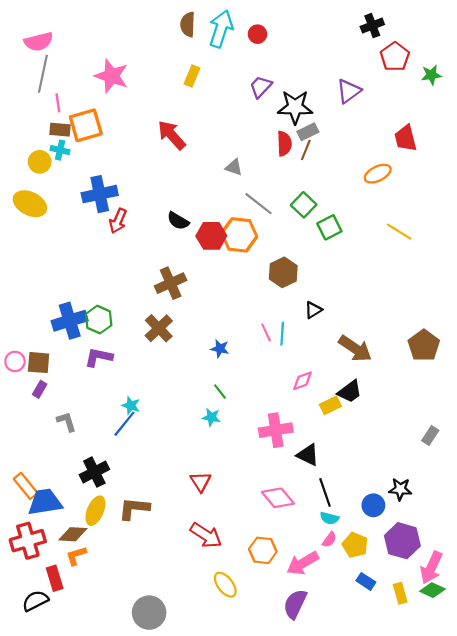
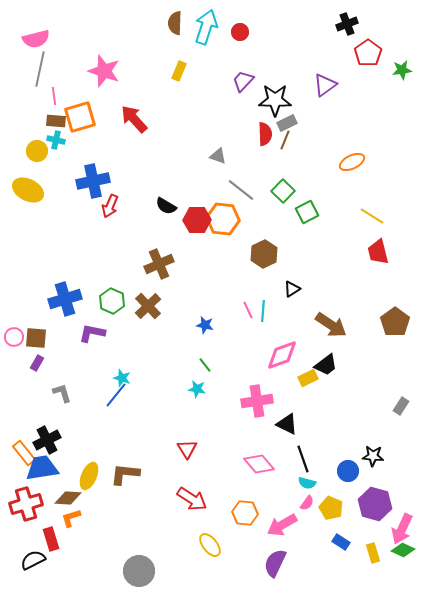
red arrow: (172, 135) -> (134, 119), moved
red trapezoid: (406, 138) -> (378, 252), moved
green hexagon: (99, 320) -> (112, 301), moved
pink diamond: (303, 381) -> (282, 355), size x1.6
black cross: (94, 472) -> (47, 440), moved

